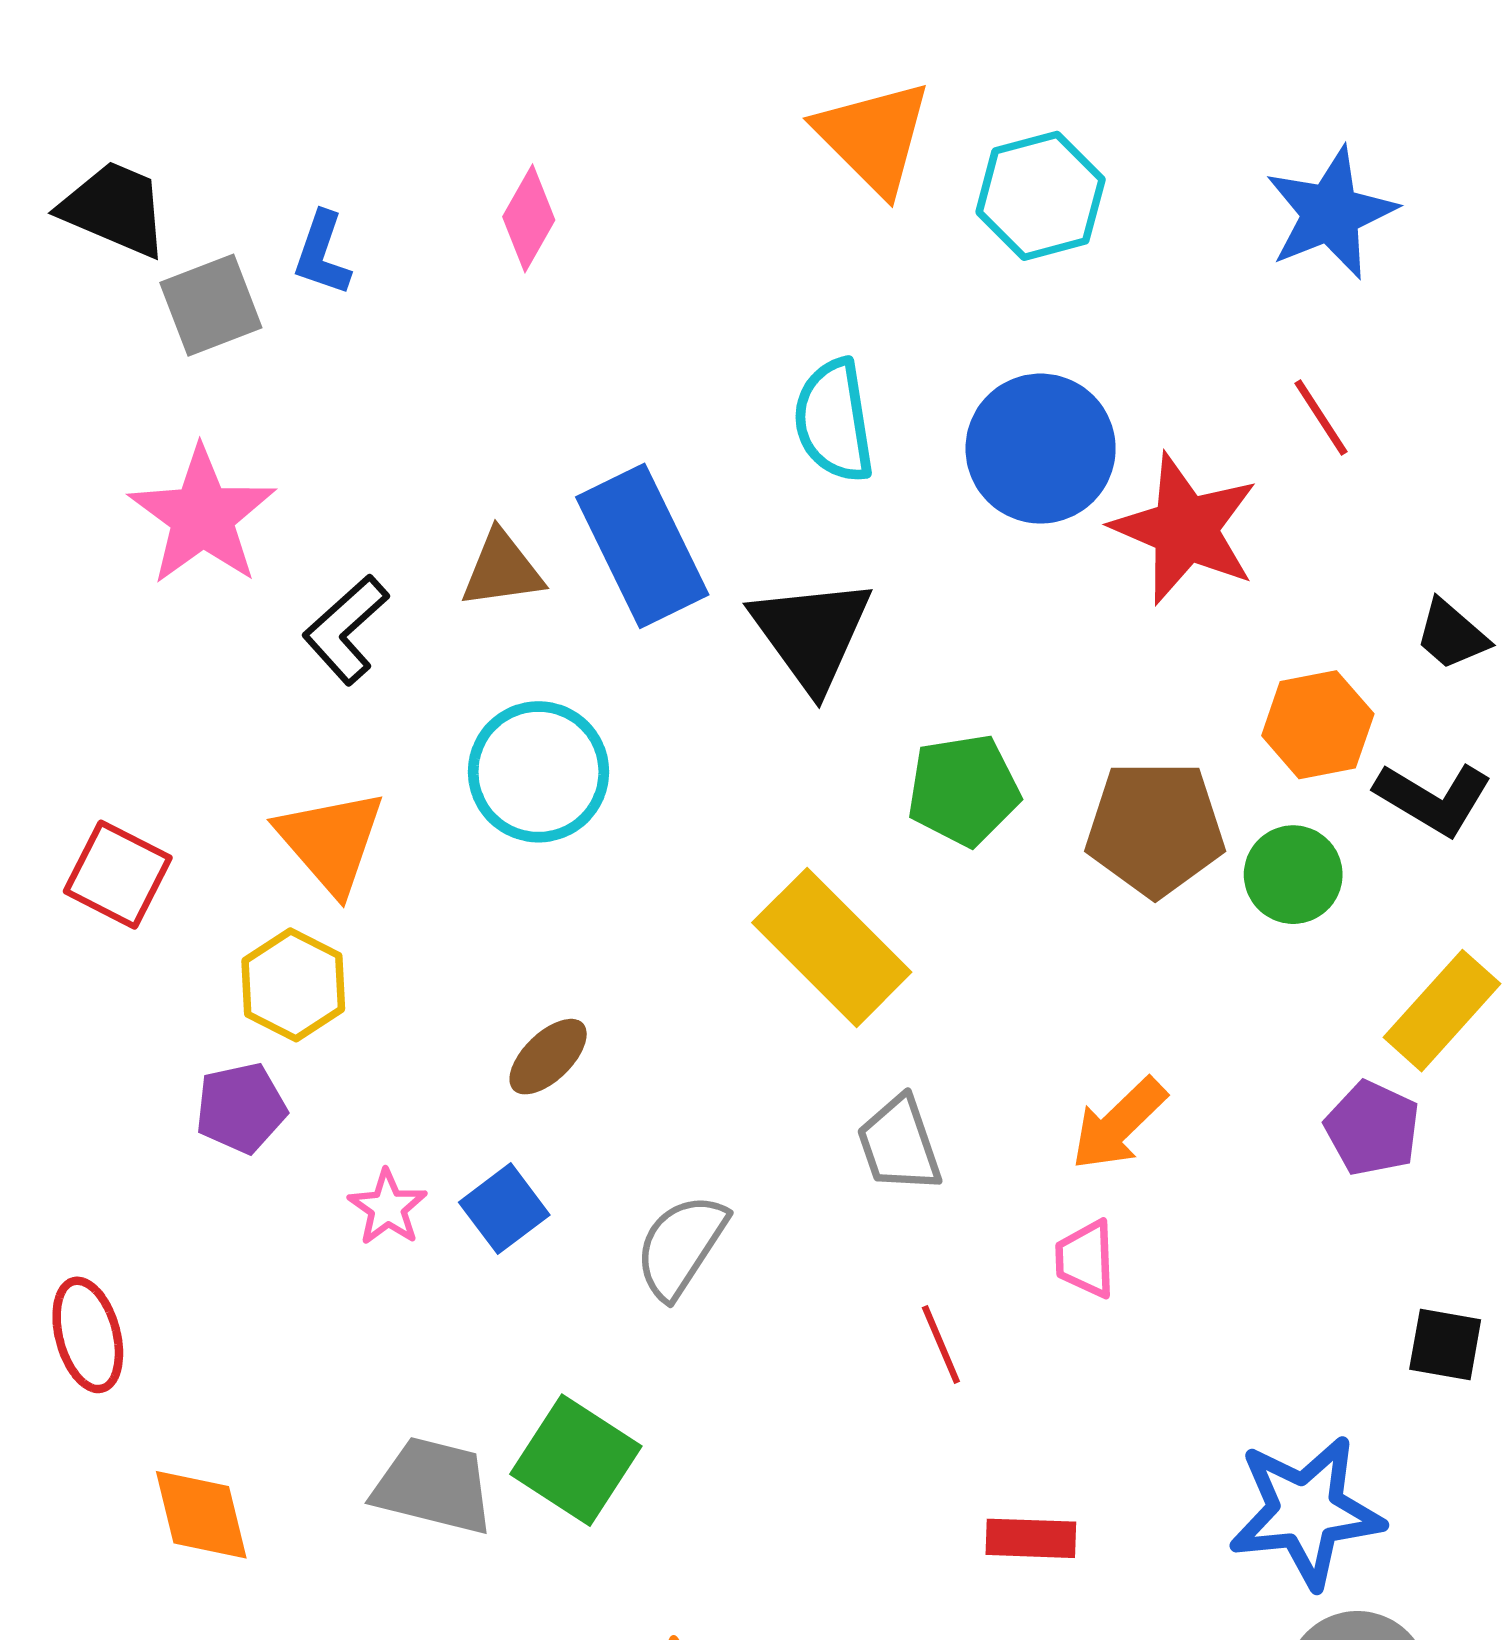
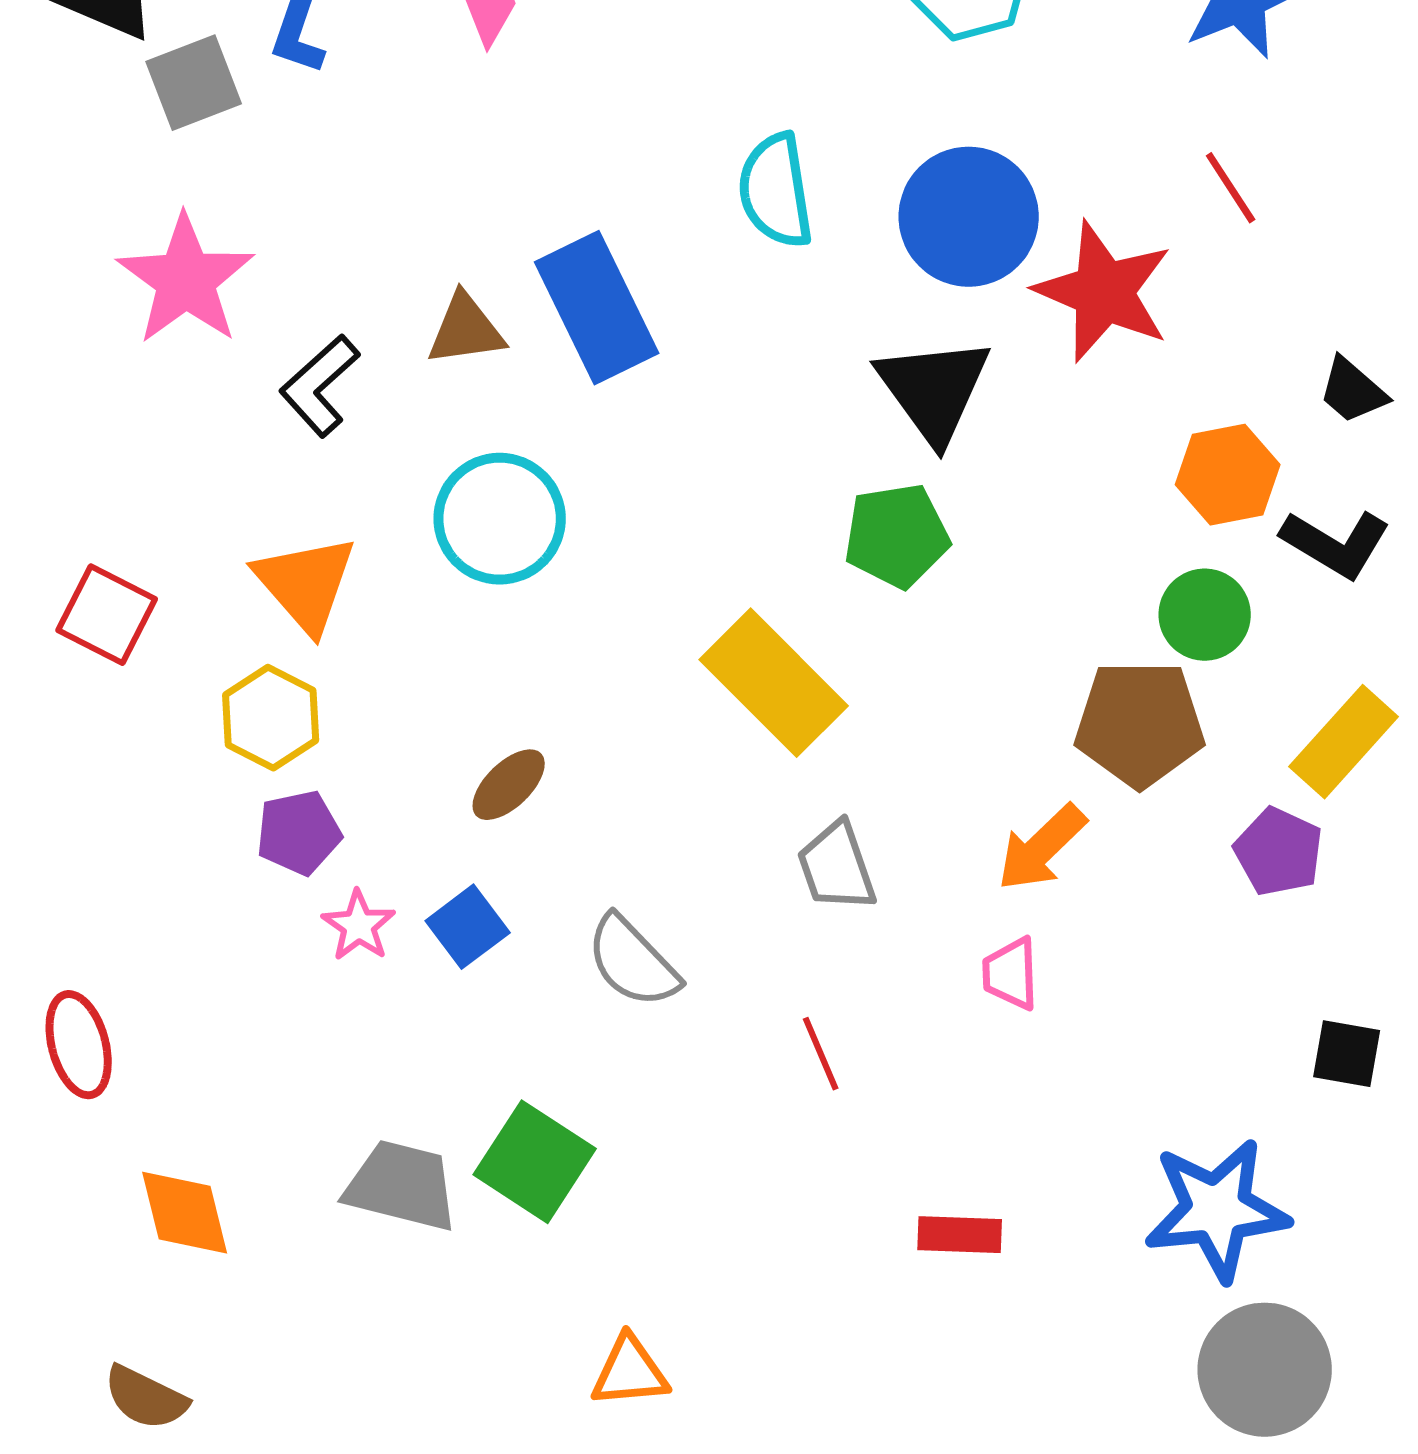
black triangle: (811, 634) -> (934, 390), moved
brown pentagon: (1155, 829) -> (1140, 724), moved
purple pentagon: (241, 1108) -> (299, 833), moved
gray semicircle: (681, 1246) -> (633, 962), turned -77
red line: (941, 1345) -> (821, 1054), moved

